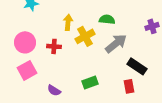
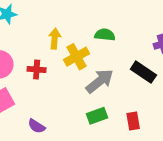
gray arrow: (116, 43) -> (100, 81), moved
black rectangle: (137, 66) -> (143, 72), moved
green rectangle: (90, 82) -> (97, 116), moved

